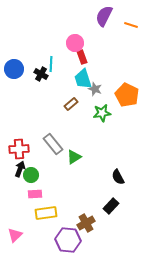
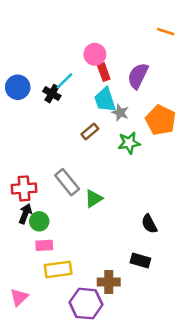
purple semicircle: (104, 16) -> (138, 76), moved
cyan line: (51, 64) -> (65, 81), turned 42
black rectangle: (111, 206) -> (140, 261), turned 63
brown cross: (86, 223) -> (109, 282), turned 30

